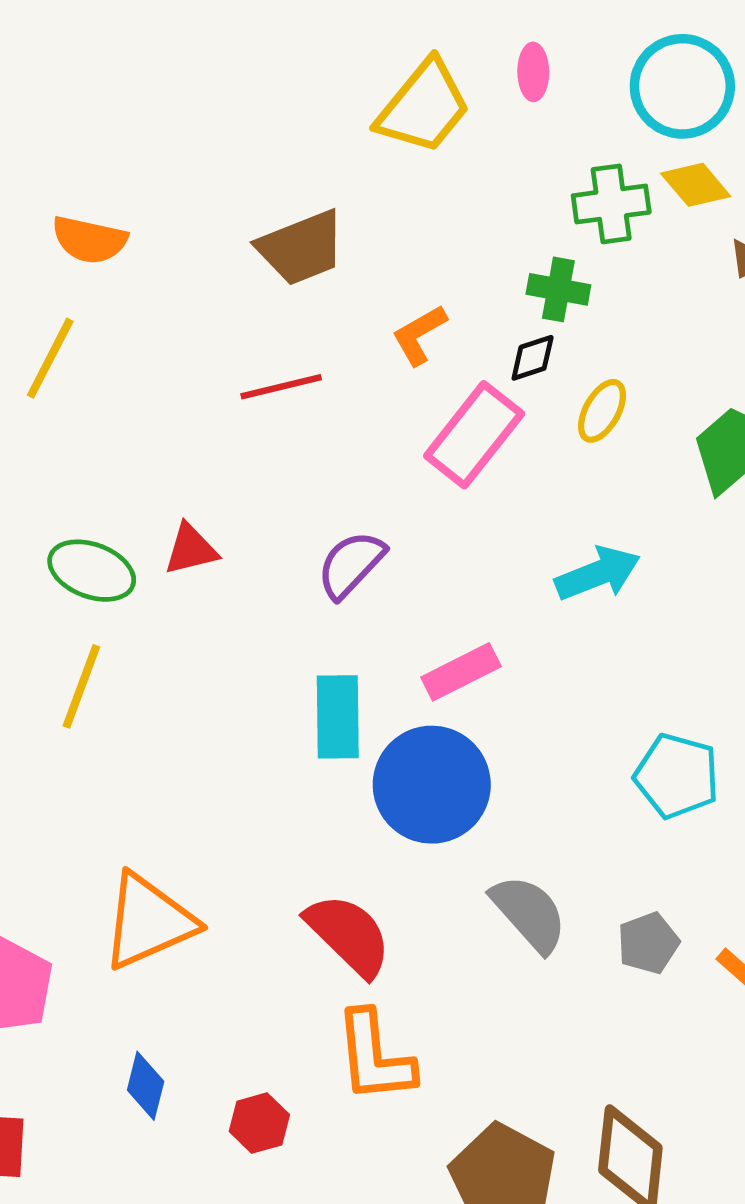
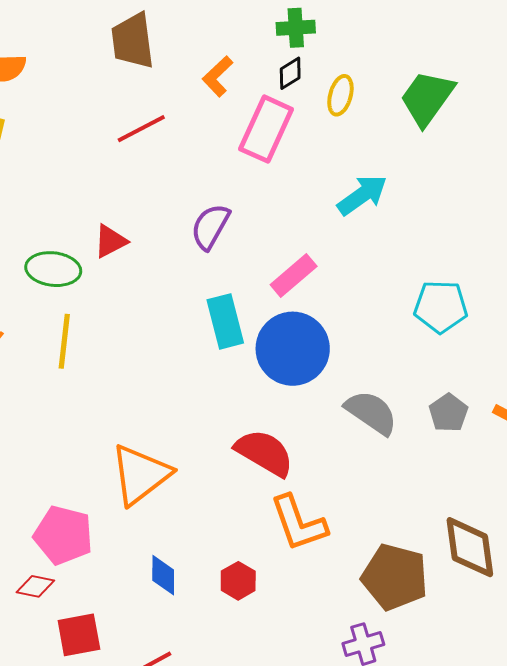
brown trapezoid: (301, 248) -> (133, 41), turned 118

